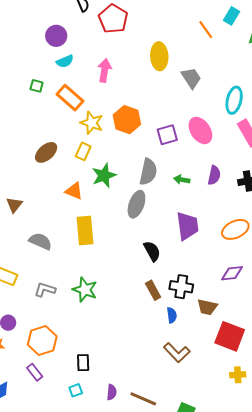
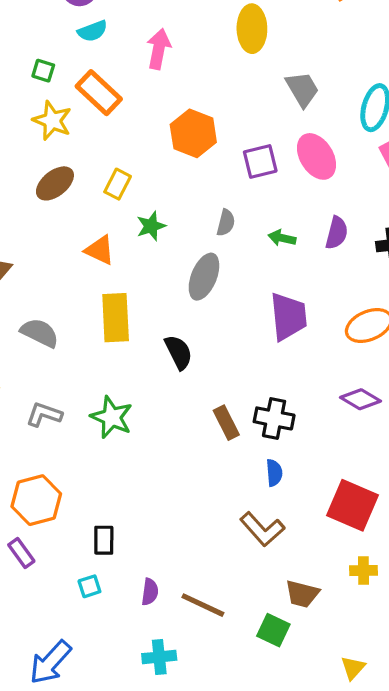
gray trapezoid: (191, 78) -> (302, 89), moved
yellow star: (92, 123) -> (52, 121), moved
gray semicircle: (148, 172) -> (226, 223), size x0.6
green star: (104, 175) -> (151, 226), size x0.7
black semicircle: (152, 251) -> (178, 352), moved
purple diamond: (232, 273) -> (360, 399), turned 35
brown trapezoid: (207, 307) -> (302, 594), moved
blue semicircle: (172, 315) -> (274, 473), moved

